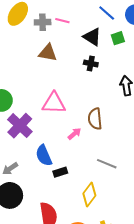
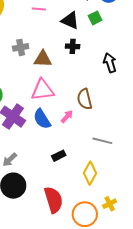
gray cross: (43, 22) -> (21, 47), moved
brown triangle: (48, 53) -> (43, 59), moved
blue semicircle: (44, 155) -> (42, 119), moved

